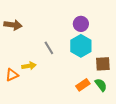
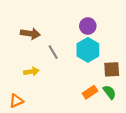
brown arrow: (13, 25) -> (30, 34), moved
orange triangle: (12, 75) -> (16, 101), moved

